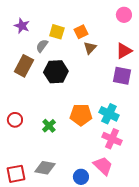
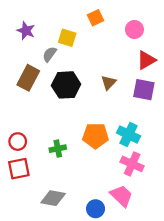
pink circle: (124, 15) -> (134, 29), moved
orange square: (81, 32) -> (96, 18), moved
brown triangle: (90, 48) -> (108, 83), moved
green cross: (49, 126) -> (58, 149), turned 32
red square: (16, 174) -> (19, 169), moved

